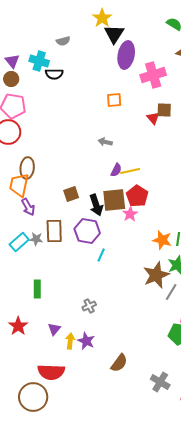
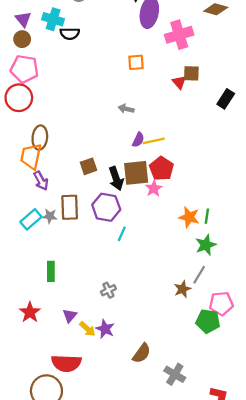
brown star: (156, 275) -> (183, 289), moved, size x0.6
yellow arrow: (70, 341) -> (87, 329), turned 126
gray cross: (160, 382) -> (175, 374), moved

